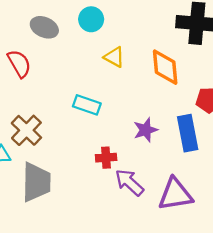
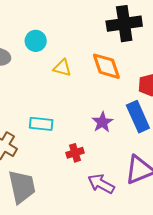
cyan rectangle: (87, 105) -> (41, 124), moved
purple arrow: (129, 182) -> (101, 184), moved

